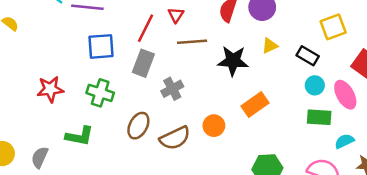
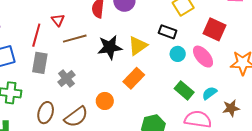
yellow triangle: (270, 46) -> (138, 46), moved, size x1.5
green rectangle: (319, 117) -> (184, 90), moved, turned 48

